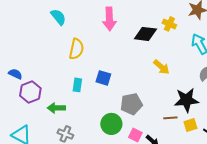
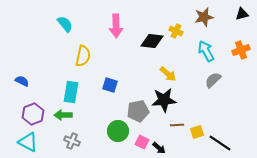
cyan rectangle: (77, 85) -> (71, 92), moved, size x1.5
purple hexagon: (30, 92) -> (33, 114), moved
black star: (186, 100) -> (164, 100), moved

